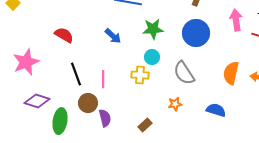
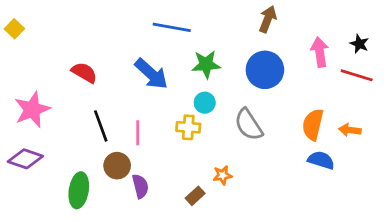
blue arrow: (113, 36) -> (151, 74), size x1.5
purple diamond: (37, 101) -> (25, 159), moved
orange star: (175, 104) -> (223, 175), moved
blue semicircle: (216, 110) -> (321, 160), moved

